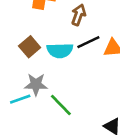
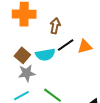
gray star: (36, 84) -> (27, 73), moved

